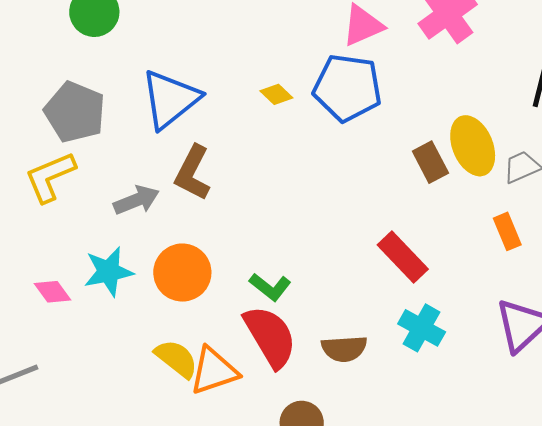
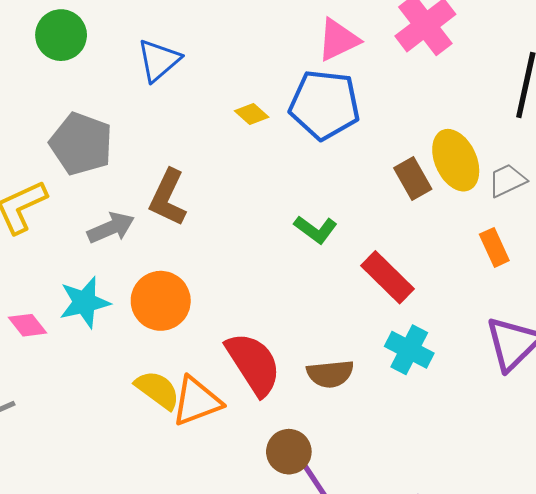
blue triangle: (170, 99) -> (159, 60), moved, size x0.7
gray pentagon: (75, 112) -> (81, 144), moved
green L-shape: (270, 287) -> (316, 229), moved

